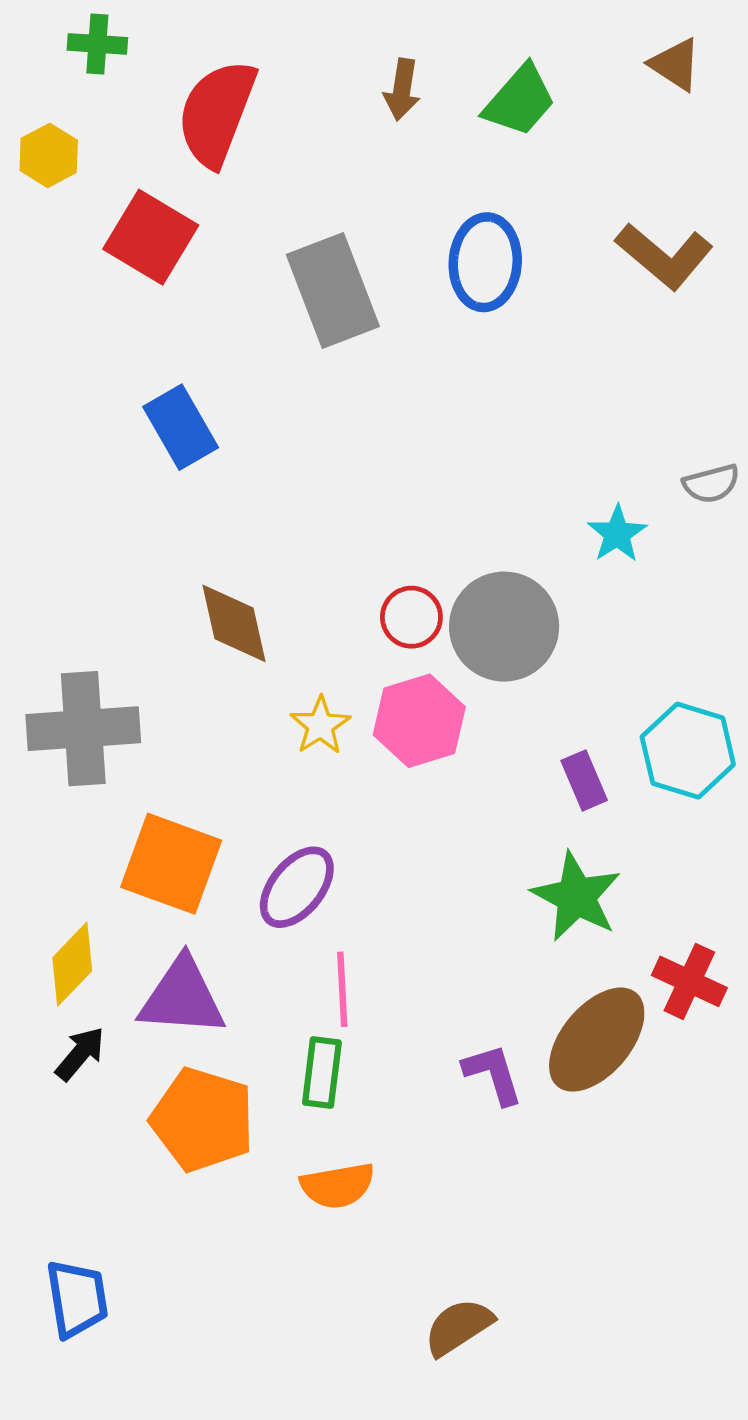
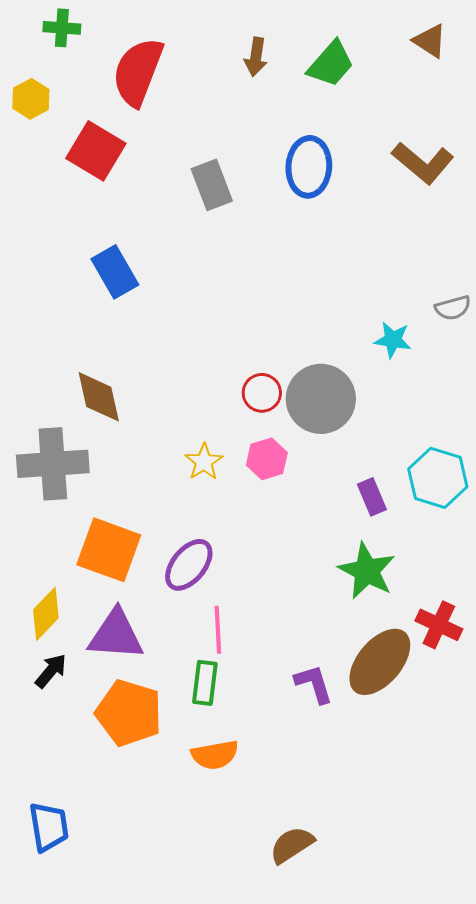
gray rectangle: (333, 291) -> (212, 185), size x0.7
cyan star: (617, 534) -> (393, 340), turned -30
brown diamond: (234, 623) -> (99, 397), moved
pink hexagon: (419, 721) -> (267, 459), size x0.7

